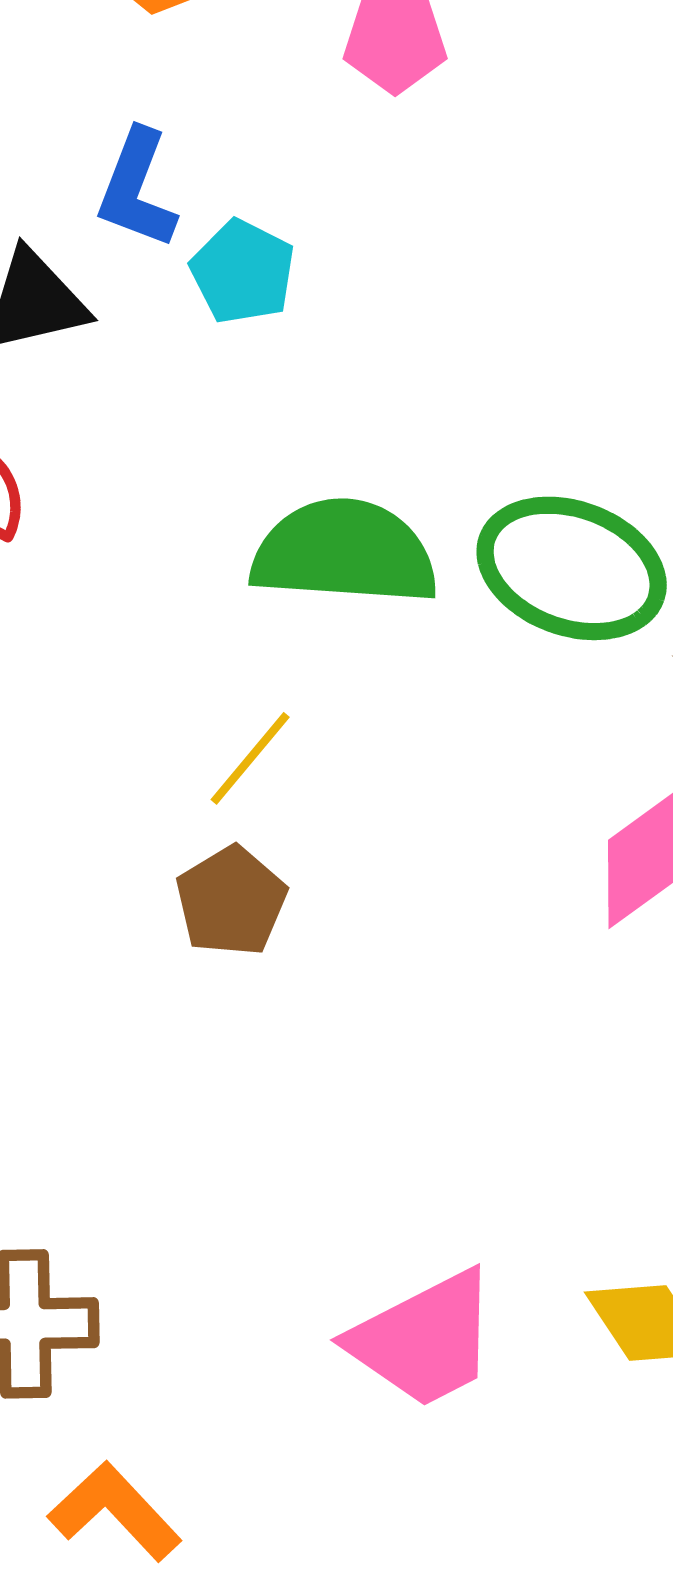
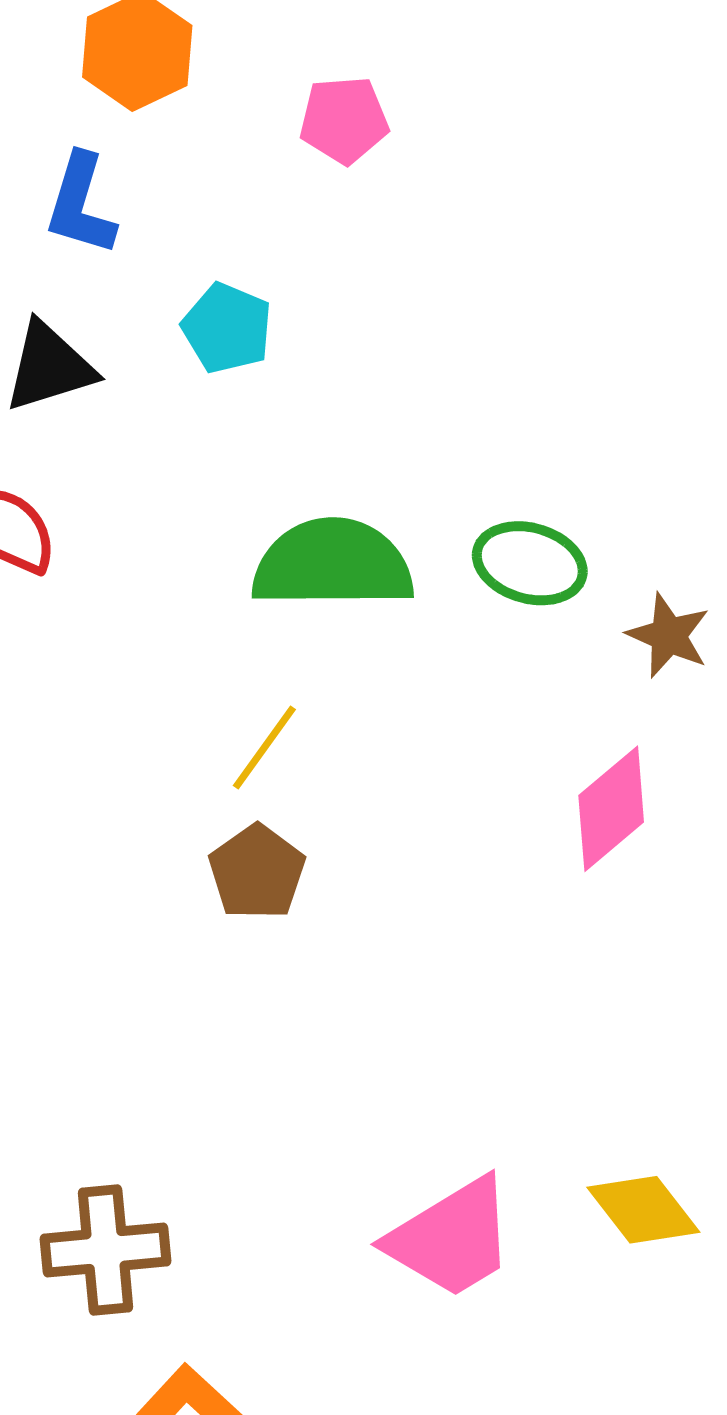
blue L-shape: (137, 189) -> (81, 204), moved
green ellipse: (572, 568) -> (530, 563), size x0.7

